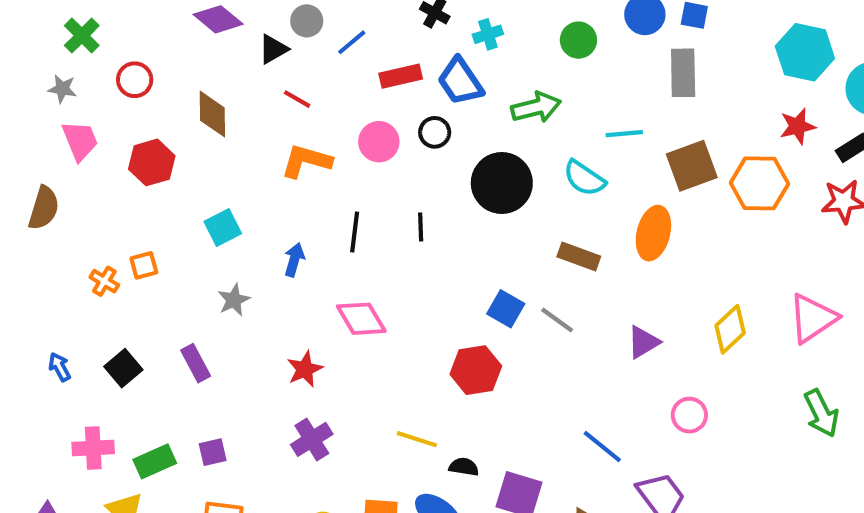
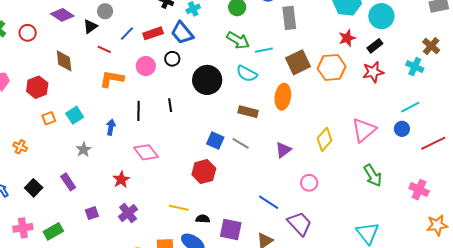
blue line: (352, 42) -> (127, 33), moved
red circle: (135, 80) -> (28, 33), moved
green arrow: (536, 107) -> (238, 40), moved, turned 50
orange square: (144, 265) -> (49, 118), moved
purple square: (213, 452) -> (92, 213), moved

